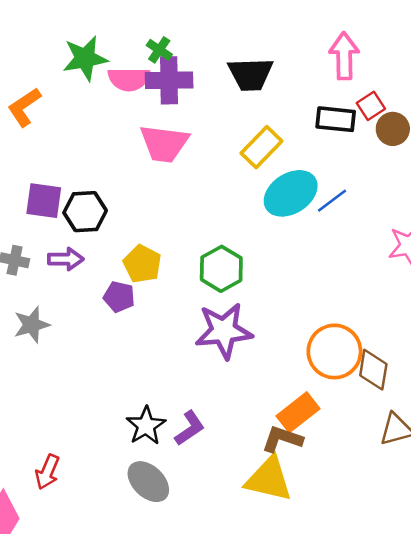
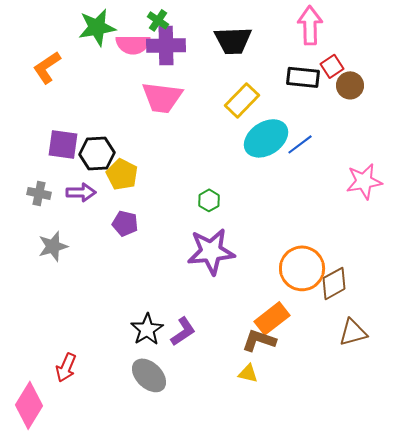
yellow pentagon: (142, 264) -> (122, 174), moved
green hexagon: (221, 269) -> (209, 200), size x0.6
brown diamond: (373, 370) -> (334, 283), turned 52
yellow triangle: (269, 479) -> (248, 373), size x0.5

